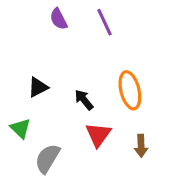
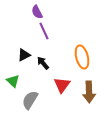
purple line: (105, 22) -> (44, 31), moved
black arrow: (84, 100) -> (43, 63), moved
brown arrow: (141, 146) -> (89, 92), size x1.5

